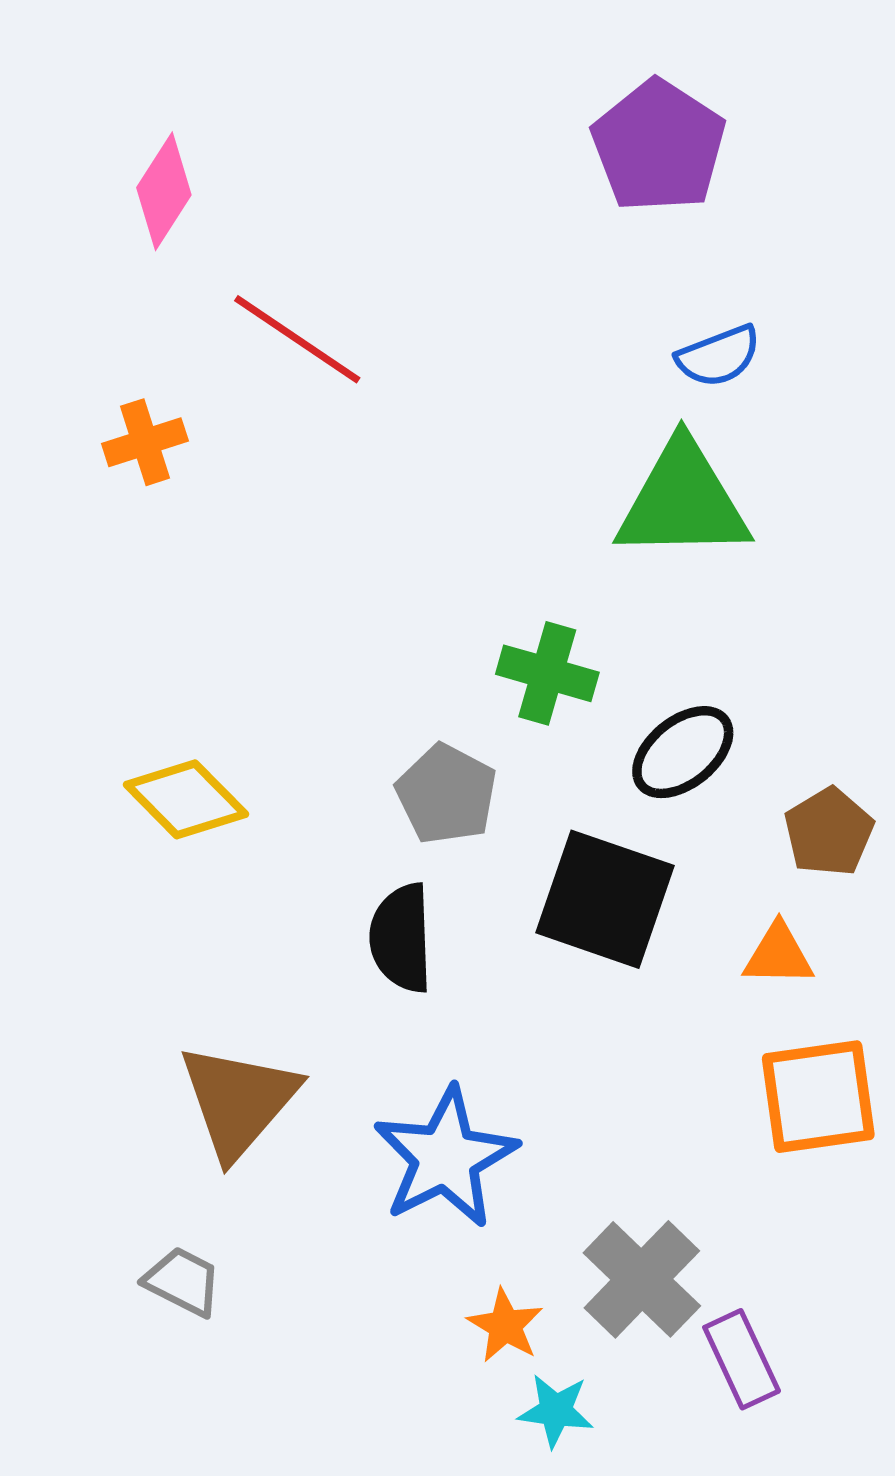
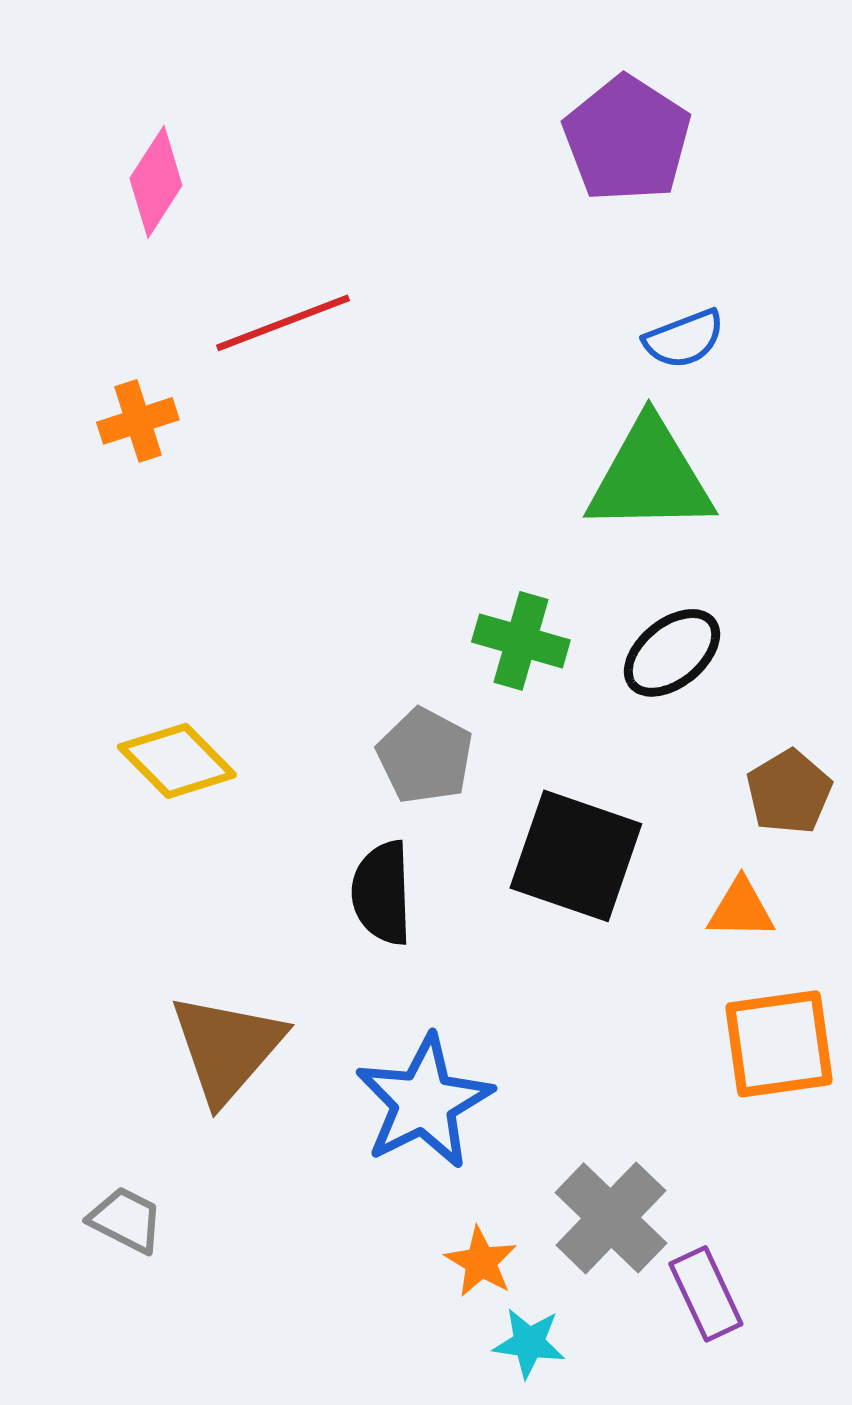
red line: (297, 339) -> (283, 323), turned -55
black ellipse: (683, 752) -> (672, 653), moved
gray trapezoid: (183, 1281) -> (126, 1220), moved

